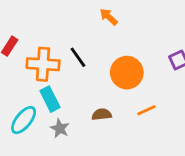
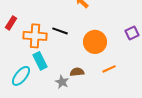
black line: (78, 57) -> (60, 31), turned -35
gray star: (60, 128) -> (62, 82), moved

